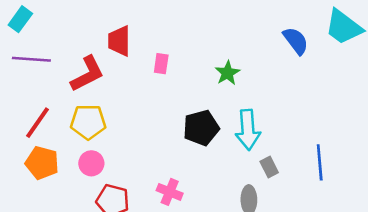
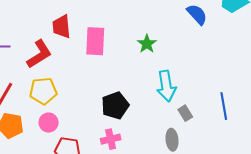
pink rectangle: (161, 64) -> (95, 41), size x1.8
black pentagon: (201, 128) -> (115, 105), moved
pink cross: (170, 192) -> (111, 139), turned -30

